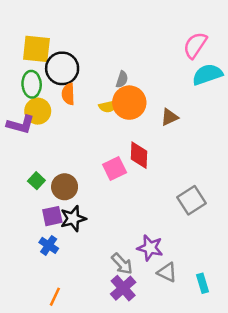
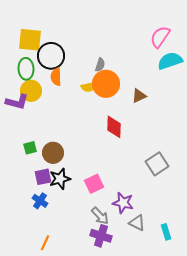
pink square: (115, 168) -> (94, 184), moved
green square: (36, 181) -> (30, 148), turned 32
purple cross: (123, 288) -> (101, 236), turned -30

